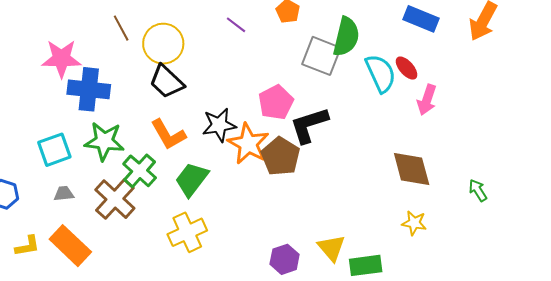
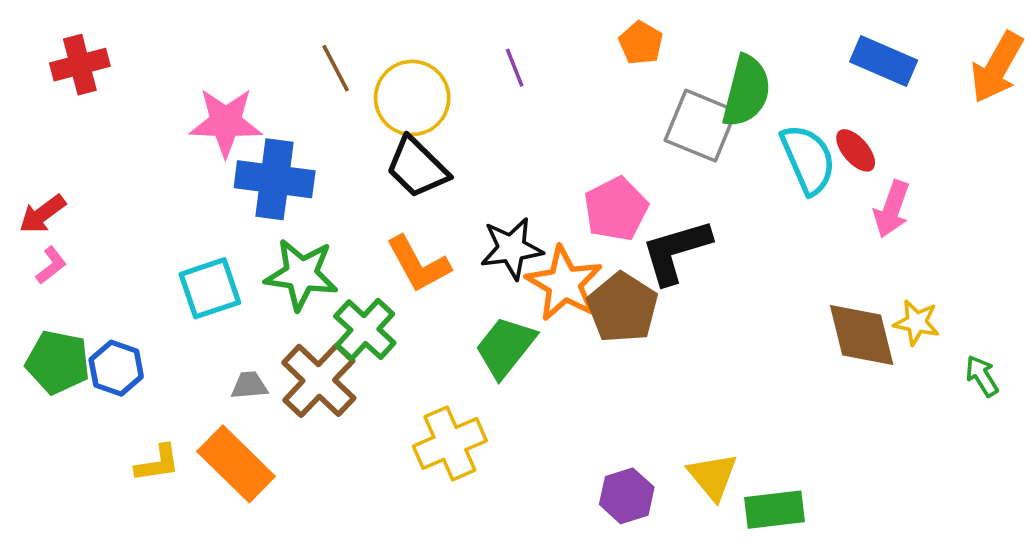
purple line: (236, 25) -> (515, 68), moved, turned 30
green trapezoid: (192, 179) -> (505, 347), moved
gray trapezoid: (64, 194) -> (249, 385), moved
yellow star: (414, 223) -> (917, 323), moved

